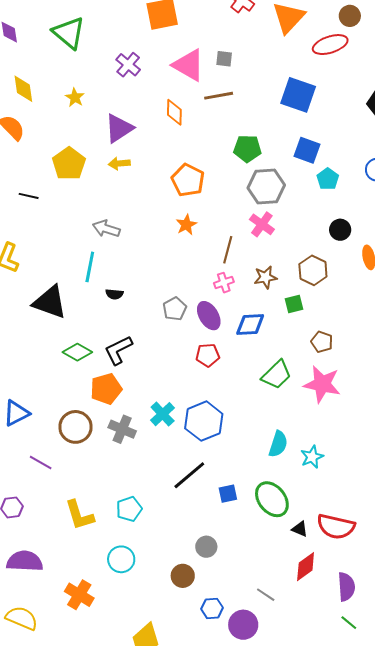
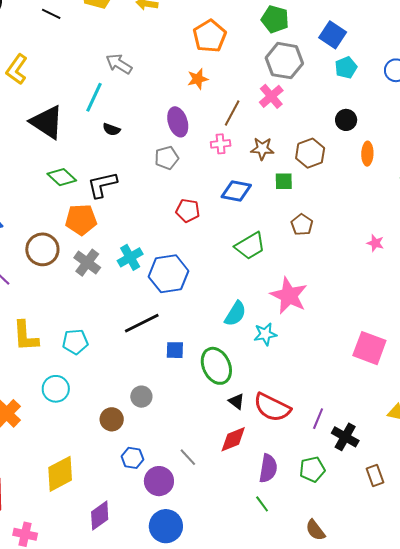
purple ellipse: (209, 316) -> (178, 122), moved
pink star: (322, 384) -> (289, 296), moved

